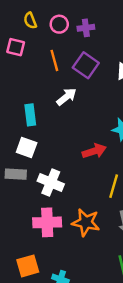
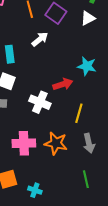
white cross: (51, 183) -> (40, 102), moved

